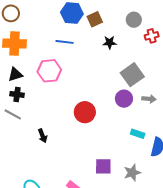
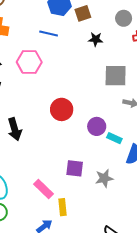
gray square: (132, 75) -> (116, 76), turned 30
purple circle: (124, 99) -> (97, 126), moved
black arrow: (43, 136) -> (15, 129), size x1.5

